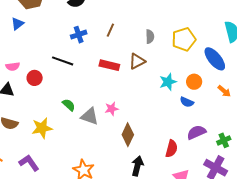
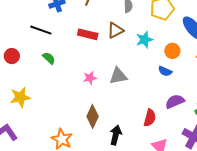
red circle: (35, 78) -> (12, 56), moved
cyan star: (168, 82) -> (144, 40), moved
green semicircle: (69, 105) -> (49, 58), moved
gray triangle: (90, 116) -> (118, 76), moved, turned -30
brown diamond: (128, 135) -> (93, 116), moved

